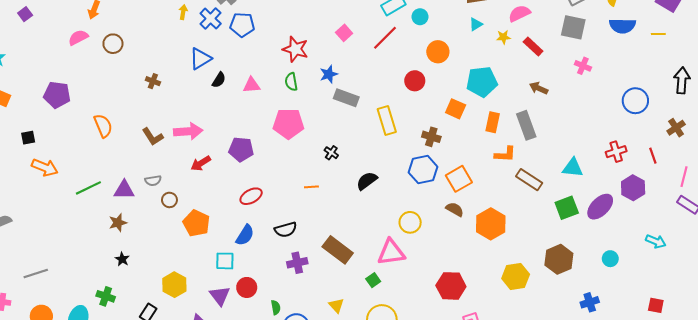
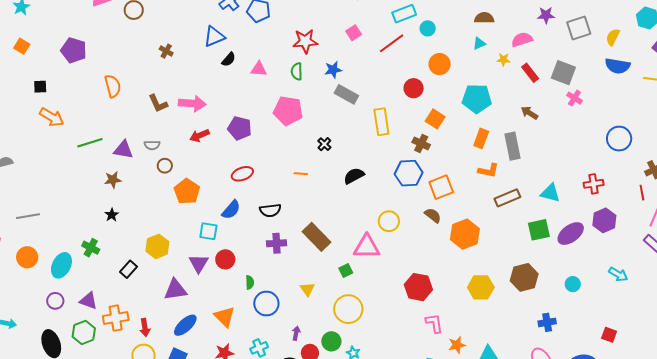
gray square: (573, 27) -> (563, 73), moved
red star: (295, 49) -> (305, 41), turned -30
orange square: (456, 109) -> (435, 119), moved
red line: (653, 156) -> (642, 193), moved
brown rectangle: (529, 180) -> (507, 198), turned -65

